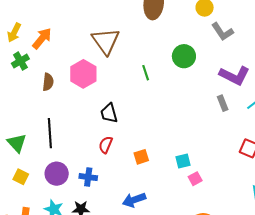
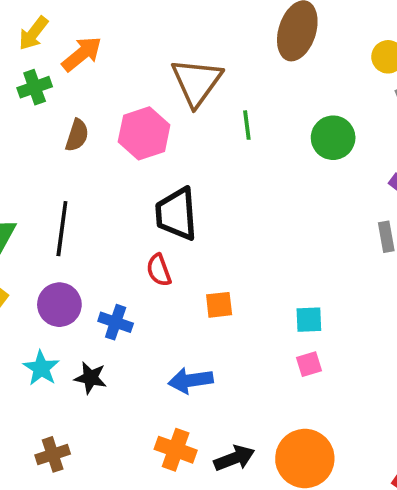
green line: (146, 73) -> (247, 125), moved
black trapezoid: (109, 113) -> (176, 214), size x1.4
red semicircle: (106, 145) -> (159, 270), turned -54
cyan square: (183, 161) -> (309, 320), moved

